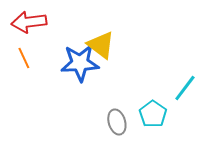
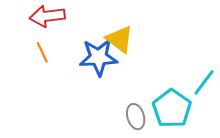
cyan pentagon: (153, 114) -> (172, 109), size x1.4

